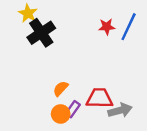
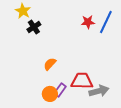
black cross: (41, 33) -> (34, 27), size x0.6
orange semicircle: (61, 89) -> (50, 64), moved

